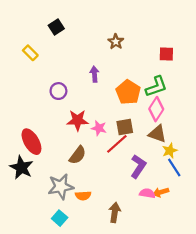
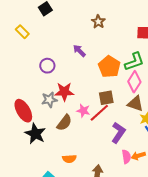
purple arrow: (94, 74) -> (79, 51), turned -40
pink star: (99, 128) -> (83, 111), moved
black star: (21, 167) -> (35, 134), moved
gray star: (61, 187) -> (49, 100), moved, size x0.7
pink semicircle: (147, 193) -> (126, 157), turned 72

